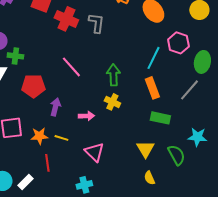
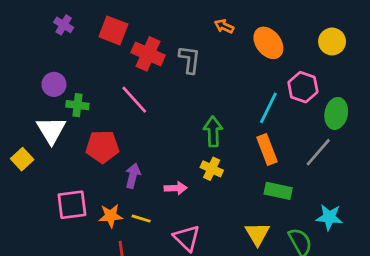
pink line: (71, 67) -> (134, 100), moved

